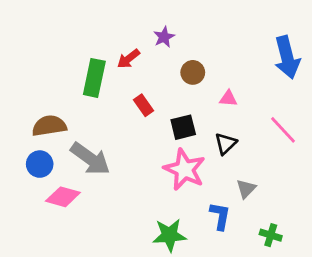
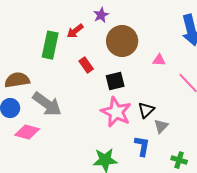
brown circle: (193, 72) -> (122, 41), size x1.8
pink triangle: (228, 98) -> (159, 60), moved
black triangle: (226, 144) -> (146, 110), moved

